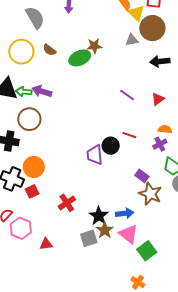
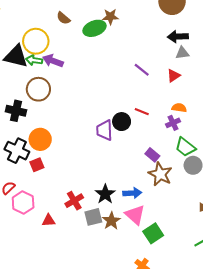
gray triangle: (132, 40) -> (182, 53), moved
yellow circle: (21, 52) -> (36, 41), moved
red cross: (67, 203) -> (74, 201), moved
brown star: (105, 230) -> (111, 221), moved

